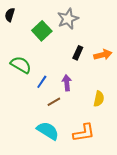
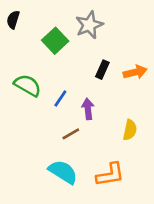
blue line: (42, 82) -> (60, 98), moved

